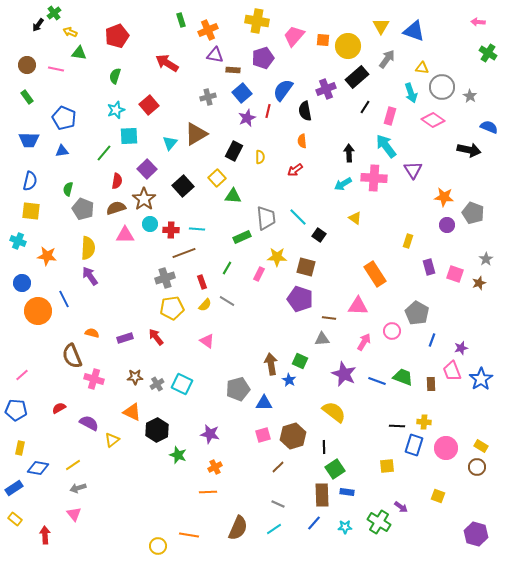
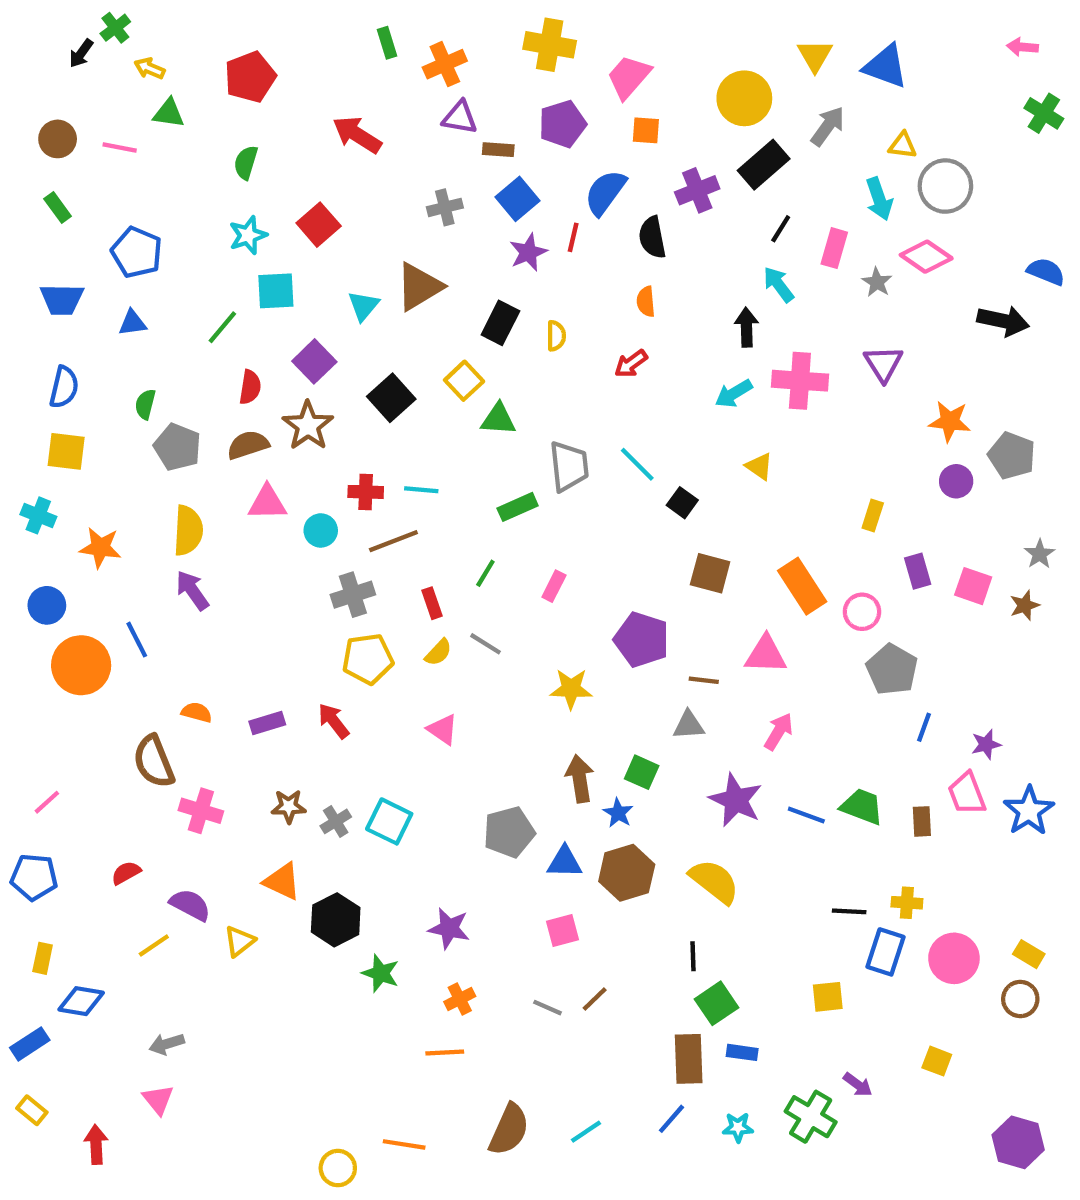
orange square: (323, 40) -> (646, 130), moved
gray star: (470, 96) -> (877, 282), moved
cyan arrow: (386, 146) -> (779, 284), moved, size x0.7
cyan circle: (150, 224) -> (321, 530), moved
yellow star: (277, 257) -> (571, 689), moved
brown square: (306, 267) -> (710, 573), moved
pink circle: (392, 331) -> (862, 612), moved
brown hexagon: (293, 436) -> (627, 873), moved
yellow line: (73, 465) -> (154, 946), moved
gray line: (278, 504) -> (547, 1008), moved

